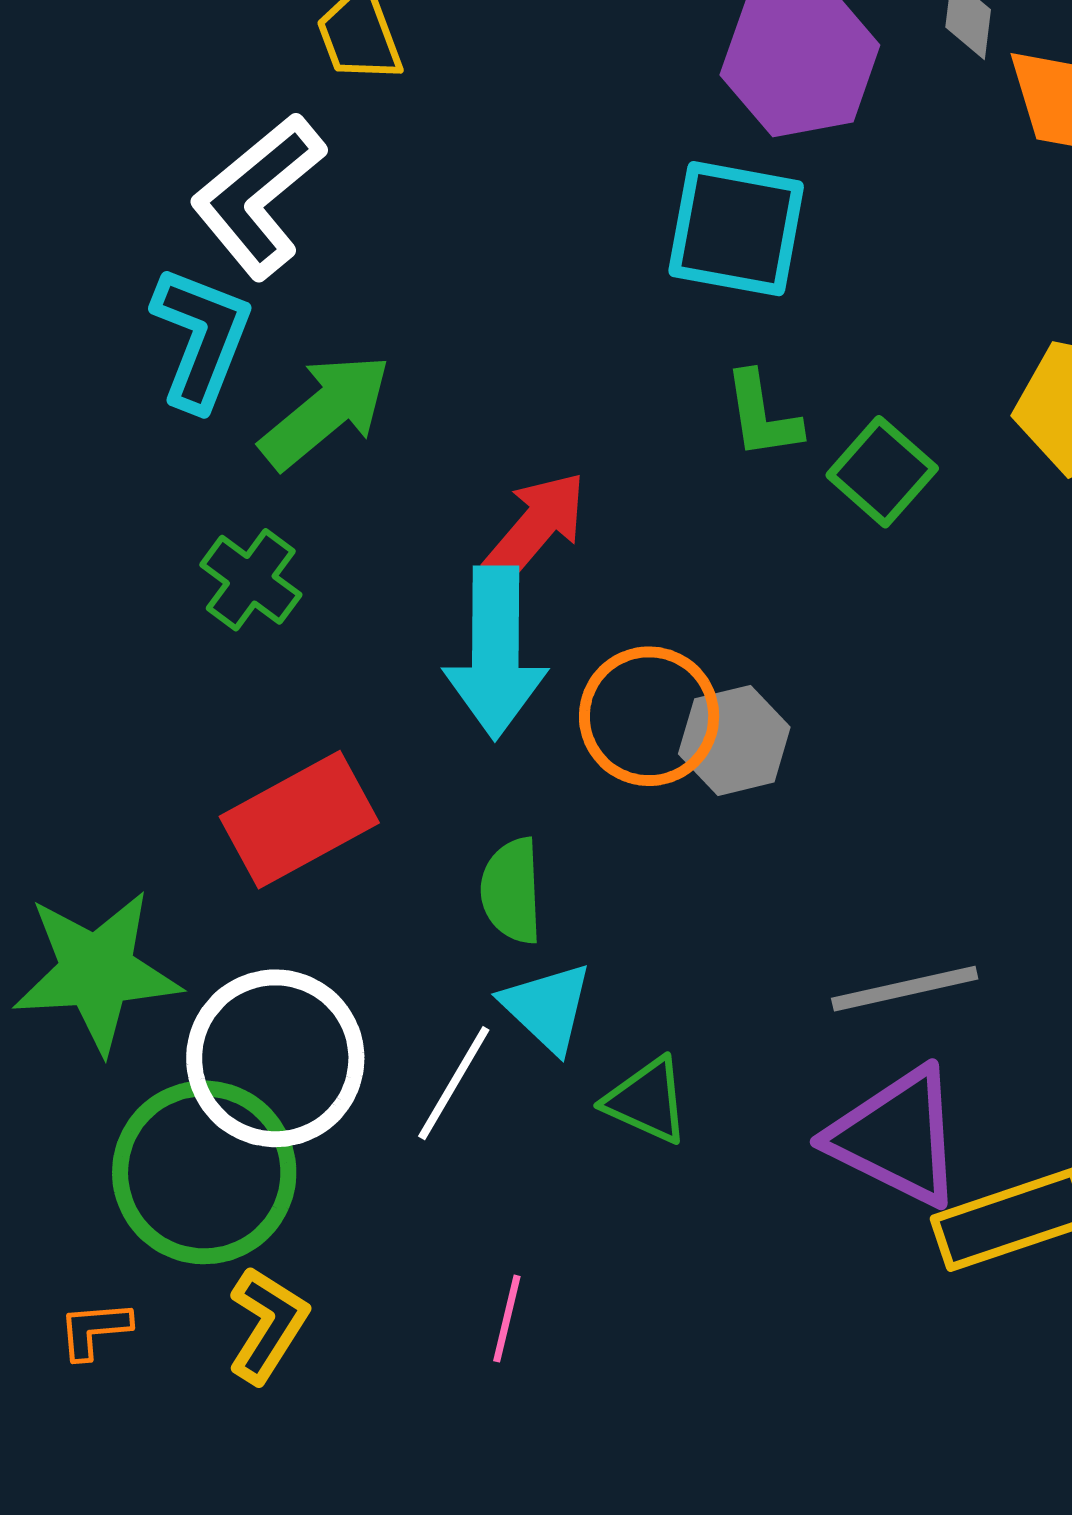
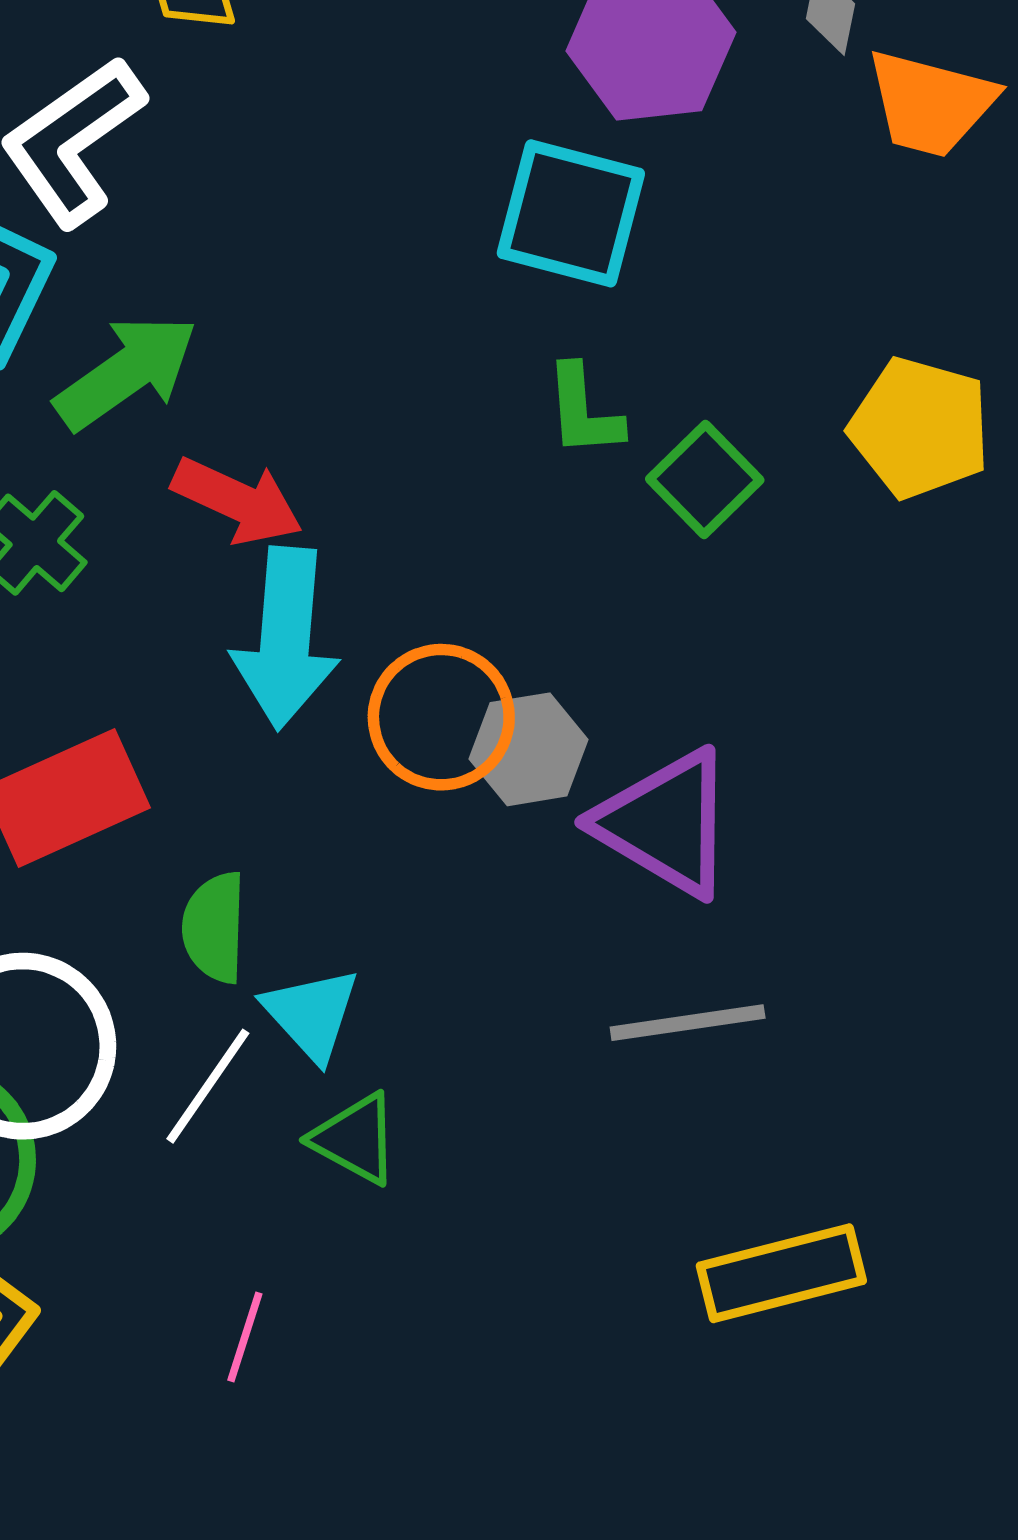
red arrow: (535, 527) -> (237, 501), moved, turned 70
green semicircle: (512, 891) -> (214, 927), moved
green triangle: (647, 1101) -> (355, 1139), moved
purple triangle: (897, 1137) -> (666, 823), moved

